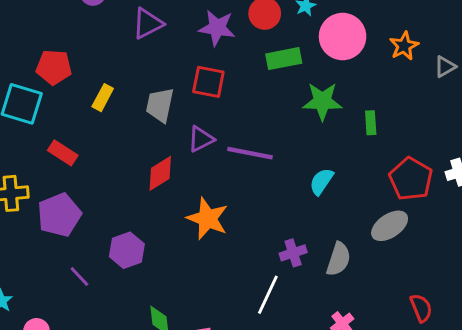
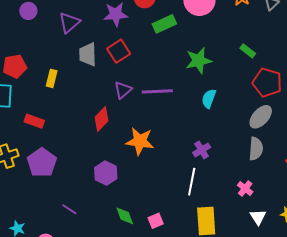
red square: (208, 82) -> (119, 51), turned -30
green star: (322, 101) -> (199, 61), moved
gray trapezoid: (160, 105) -> (88, 54), moved
green rectangle: (371, 123) -> (248, 51), moved, turned -35
purple hexagon: (127, 250) -> (106, 173), moved
gray semicircle: (339, 259) -> (256, 149), moved
purple line: (79, 276) -> (69, 209), moved

